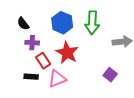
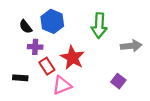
blue hexagon: (62, 23) -> (52, 21), moved
black rectangle: (31, 77) -> (20, 78), moved

